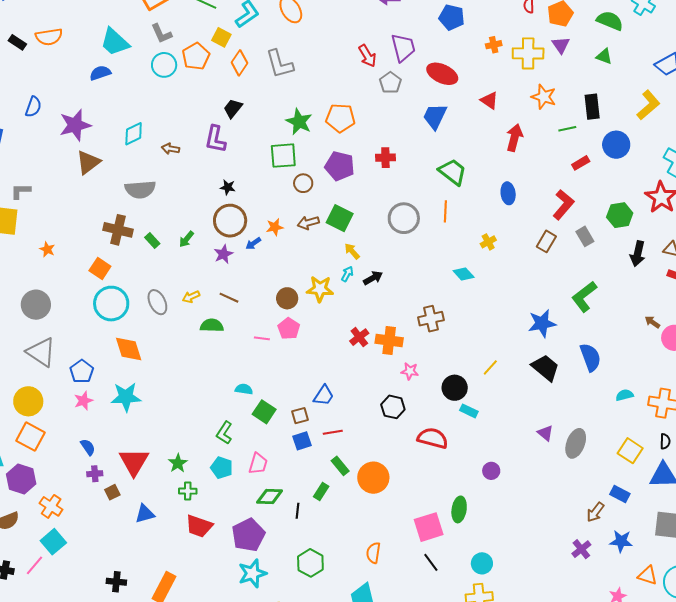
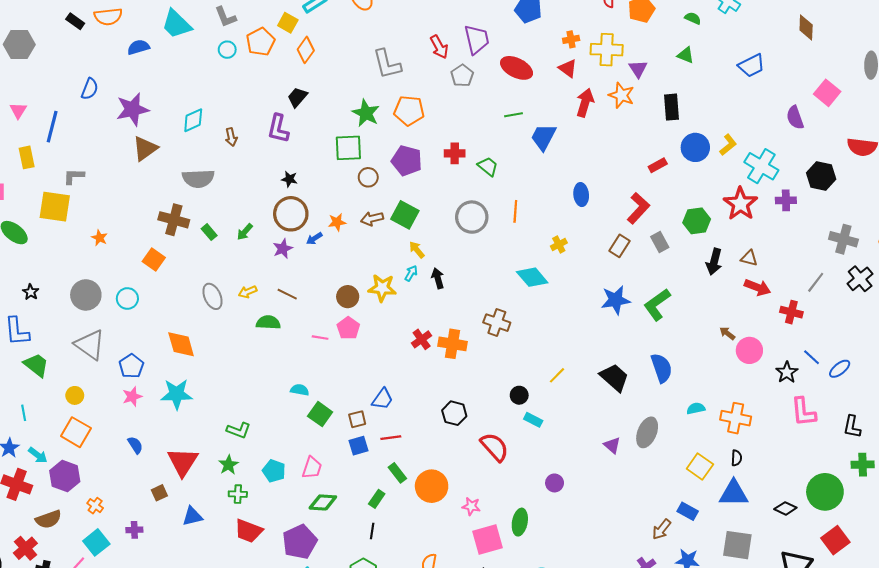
green semicircle: (610, 21) -> (693, 18), size x0.6
purple triangle: (561, 45) -> (638, 69), moved
gray L-shape: (279, 64) -> (387, 64), moved
cyan circle: (164, 65) -> (227, 50), size x0.7
blue semicircle: (100, 73) -> (138, 47), moved
red triangle: (489, 101) -> (568, 68), moved
yellow L-shape: (648, 105) -> (728, 145), moved, size x0.7
blue trapezoid: (435, 116) -> (543, 137), moved
green line: (567, 129) -> (513, 115), moved
red arrow: (514, 138) -> (585, 103), moved
brown arrow: (171, 149) -> (231, 137), turned -114
green trapezoid: (453, 172) -> (488, 166), moved, size x0.7
cyan diamond: (464, 274) -> (532, 277), size x1.4
black arrow: (373, 278) -> (438, 278), turned -78
cyan circle: (111, 304) -> (127, 299), moved, size x0.6
brown cross: (431, 319) -> (497, 323), turned 30
blue star: (542, 323) -> (616, 300), moved
pink star: (410, 371) -> (471, 506), moved
black circle: (455, 388) -> (519, 395), size x0.7
yellow circle: (28, 401) -> (75, 395), size x0.6
green L-shape: (224, 433) -> (239, 430), moved, turned -105
red semicircle: (433, 438) -> (495, 447), turned 32
gray ellipse: (576, 443) -> (647, 432), moved
purple cross: (95, 474) -> (134, 530), moved
orange cross: (51, 506) -> (95, 506), size x0.7
black line: (297, 511) -> (372, 531), moved

